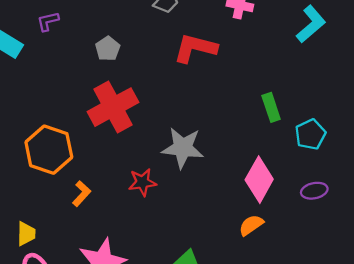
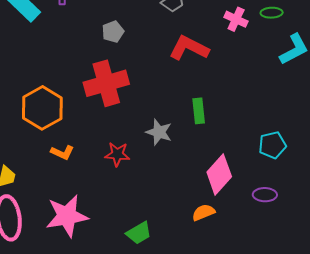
green rectangle: (271, 107) -> (199, 111), moved
gray star: (183, 148) -> (159, 132), size x0.7
orange L-shape: (82, 194) -> (62, 152), turned 60

